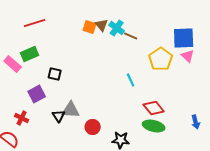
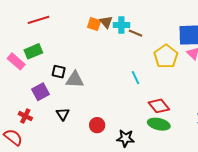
cyan cross: (117, 28) -> (121, 25), turned -35
gray triangle: (71, 110) -> (75, 80), moved

